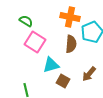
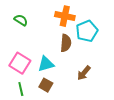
pink square: (35, 42) -> (20, 63), moved
brown square: (63, 81) -> (46, 85), moved

